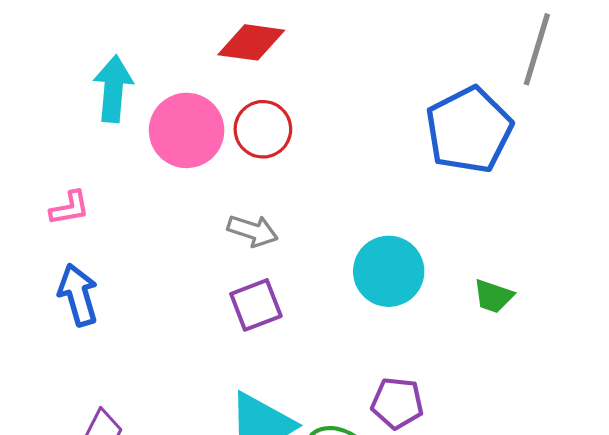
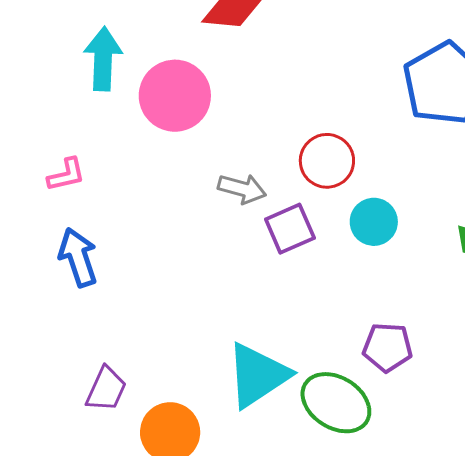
red circle: (263, 129) -> (327, 161), moved
cyan circle: (389, 271) -> (374, 222), size x0.7
purple square: (256, 305) -> (290, 229), moved

